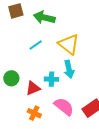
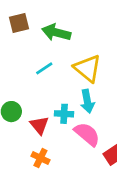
red triangle: (33, 88) -> (39, 125), turned -49
pink semicircle: (64, 107) -> (87, 134), moved

